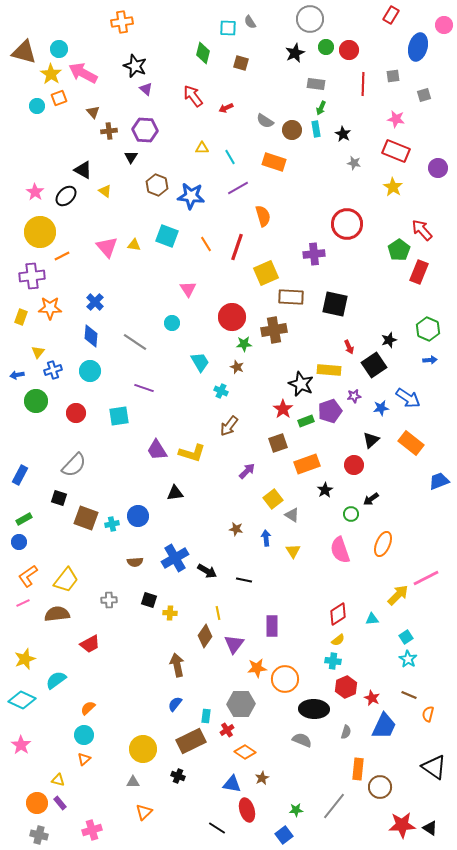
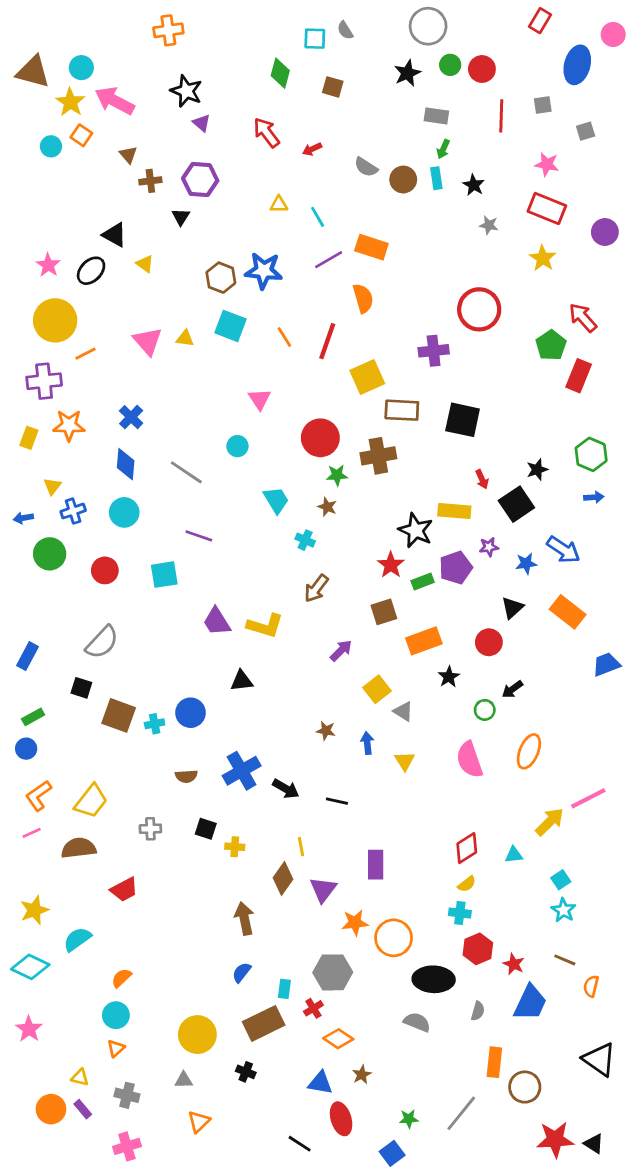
orange square: (59, 98) -> (81, 135), turned -35
orange rectangle: (274, 162) -> (371, 247), moved
brown hexagon: (157, 185) -> (221, 278), moved
gray cross: (39, 835) -> (127, 1095), moved

